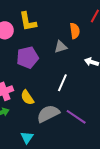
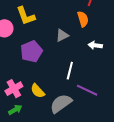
orange semicircle: (75, 31) -> (83, 19), moved
purple line: (76, 117) -> (87, 90), moved

